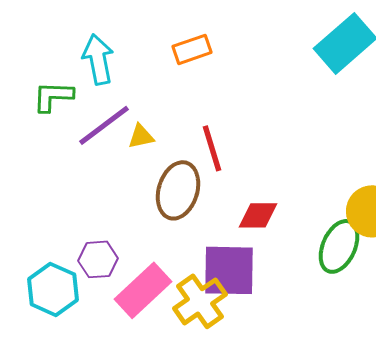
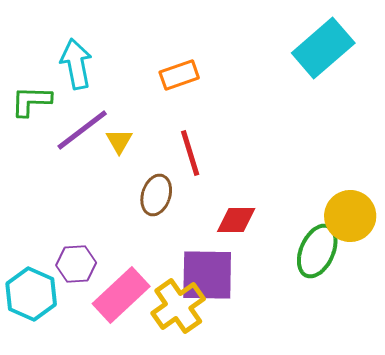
orange rectangle: (192, 49) -> (179, 75), moved
yellow triangle: (141, 136) -> (119, 141), turned -48
brown ellipse: (178, 190) -> (156, 195), size x0.7

